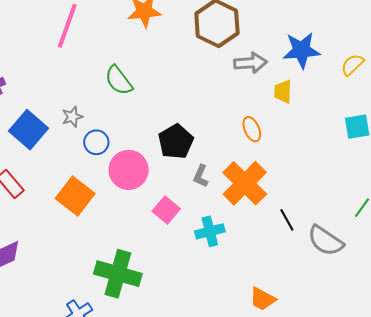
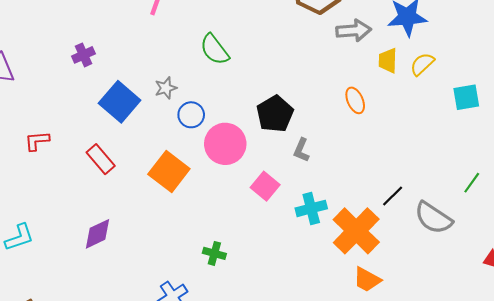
yellow semicircle: (352, 65) -> (422, 64), moved
orange cross: (245, 183) -> (356, 231), moved
black line: (287, 220) -> (393, 196), turned 75
green cross: (118, 274) -> (214, 253), size x0.5

